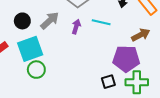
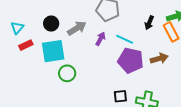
purple pentagon: (126, 59) -> (131, 60), moved
green circle: (36, 70) -> (67, 73), moved

